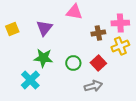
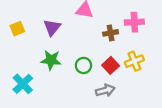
yellow cross: (120, 46) -> (134, 61), moved
cyan cross: (30, 80) -> (23, 84), moved

